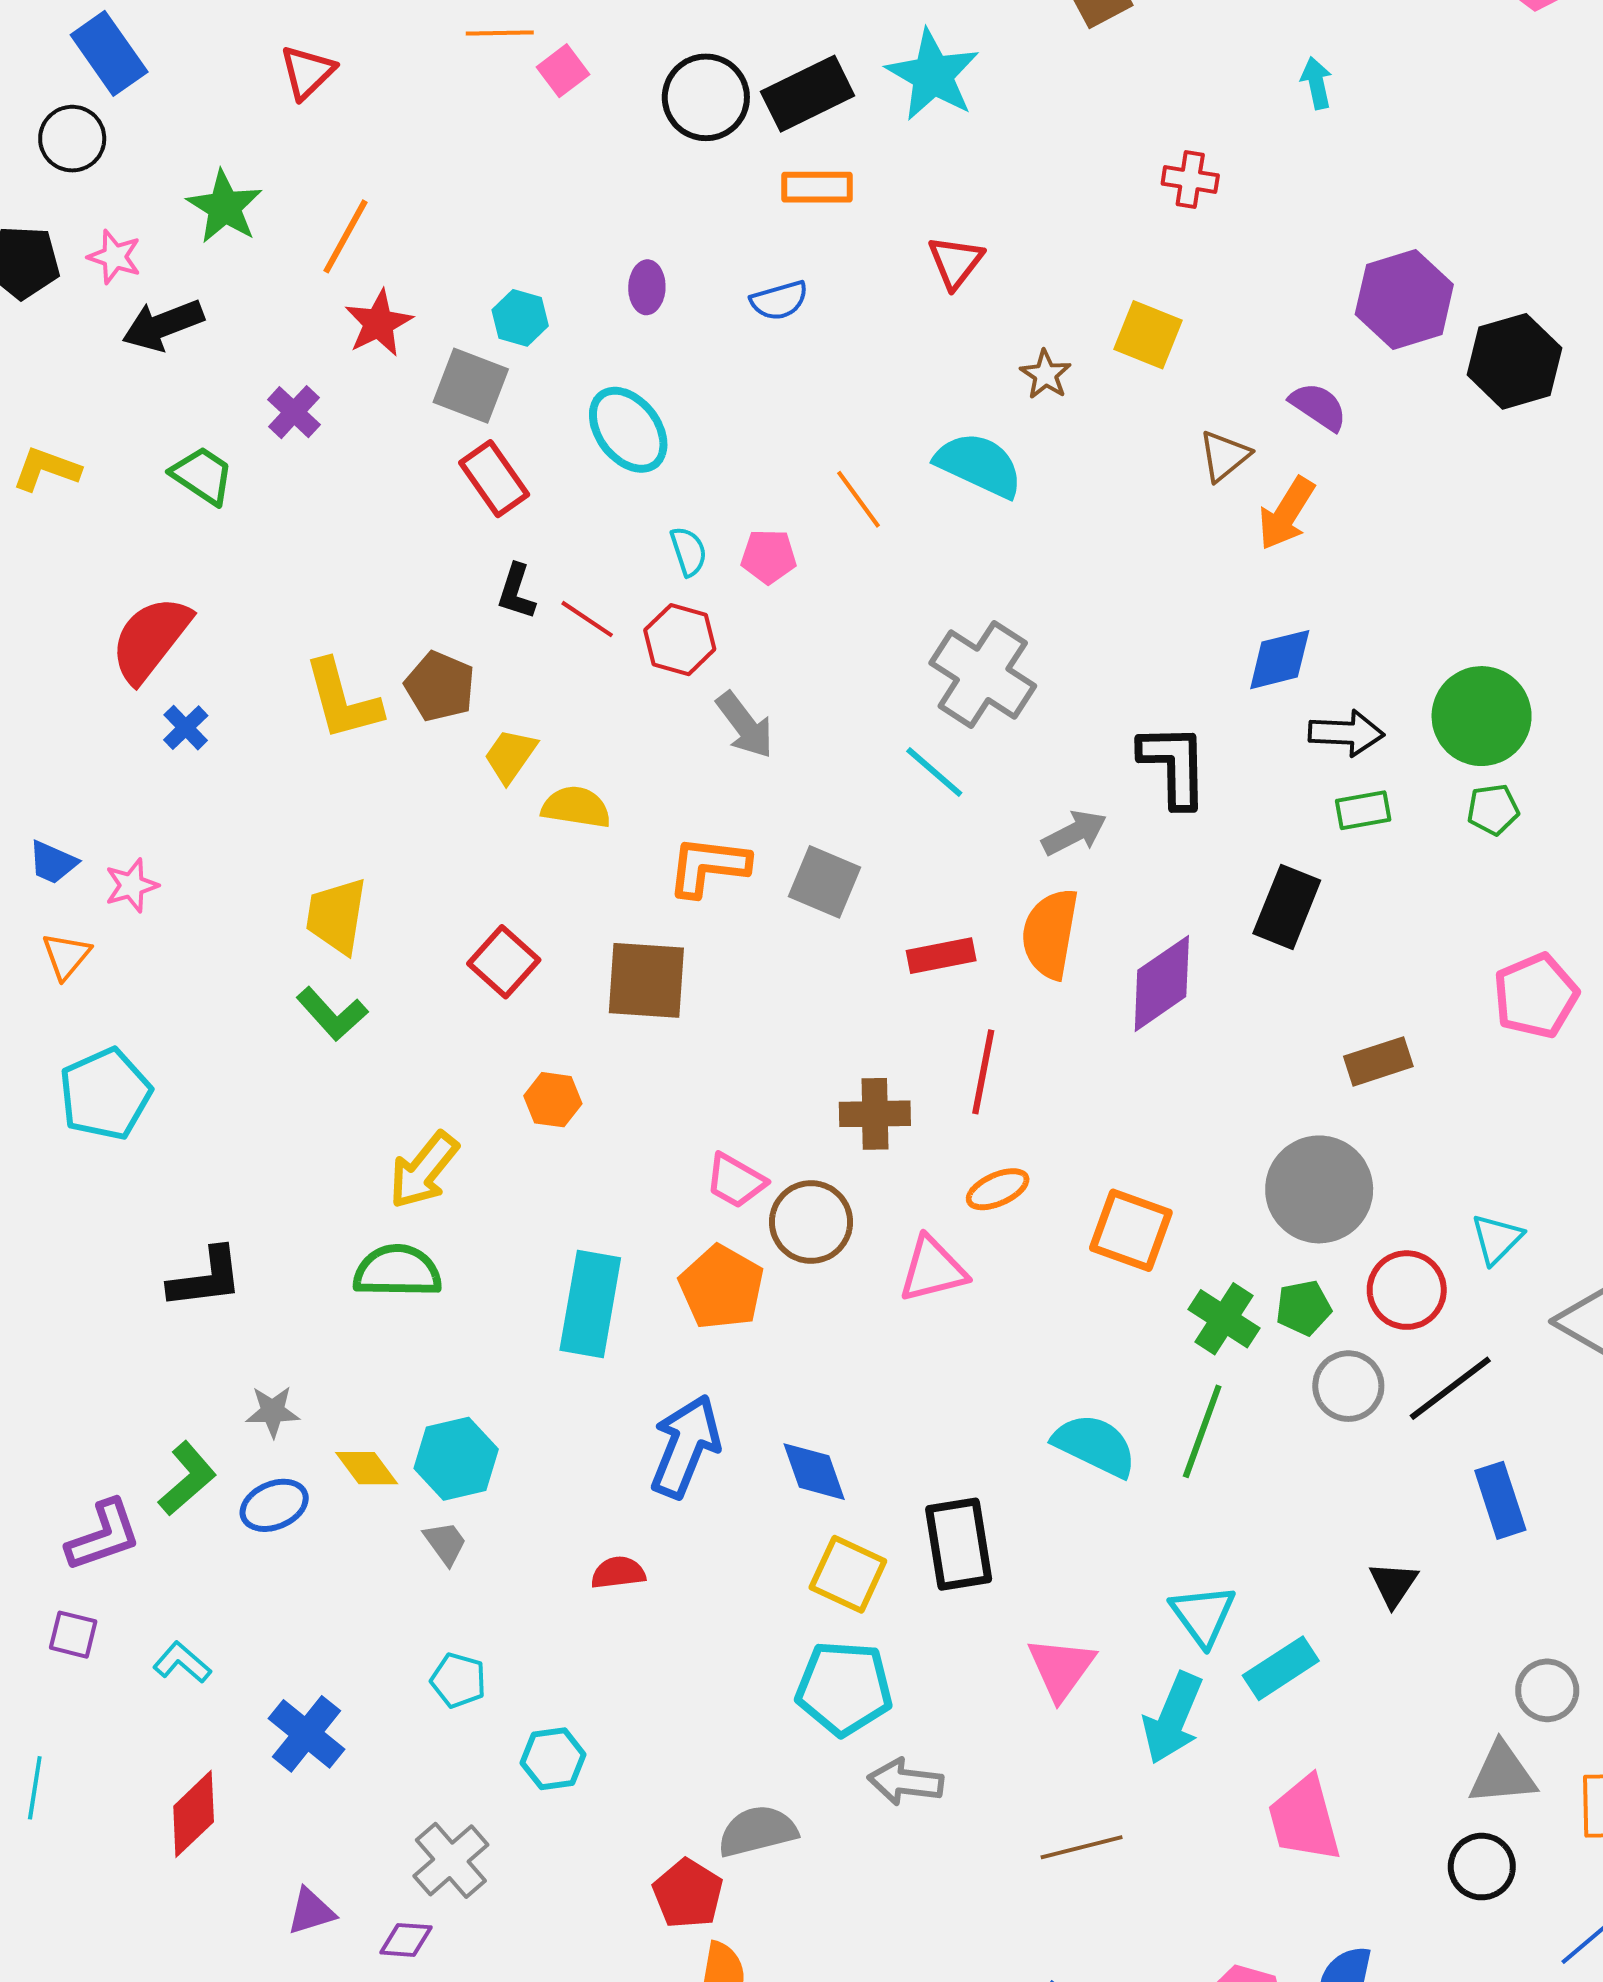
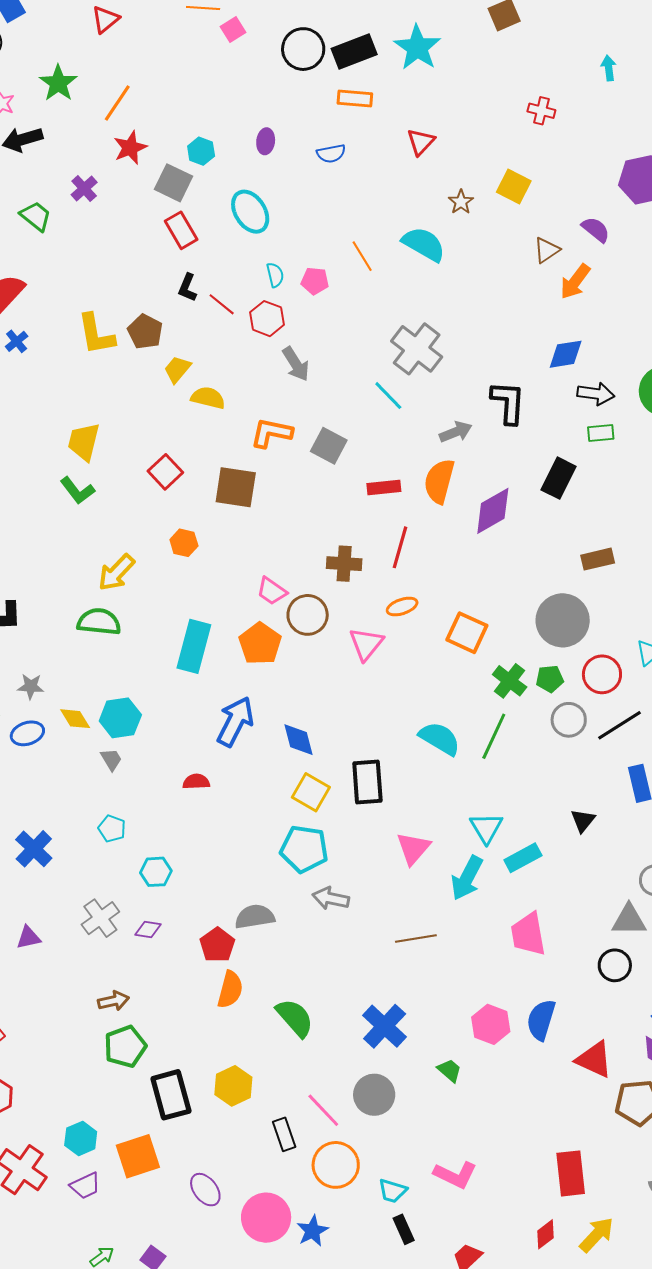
pink triangle: (933, 1269) -> (366, 644), turned -42
purple diamond: (406, 1940) -> (148, 929), moved

